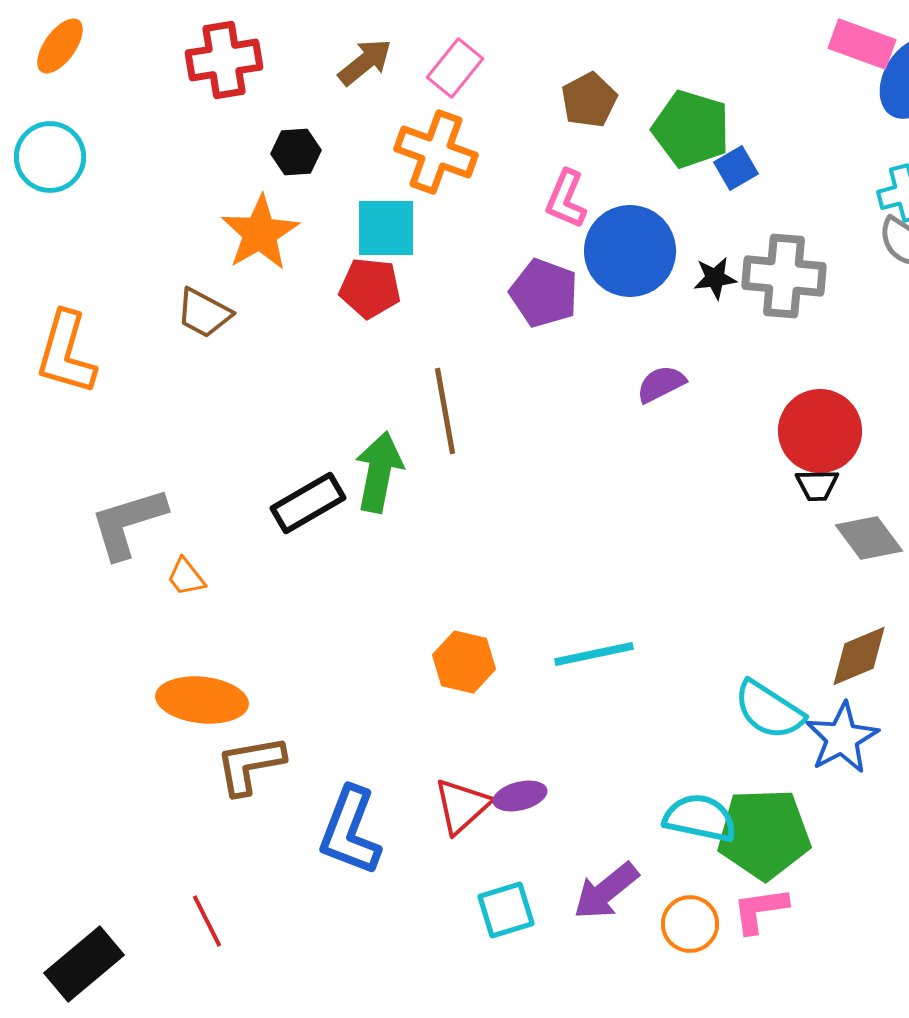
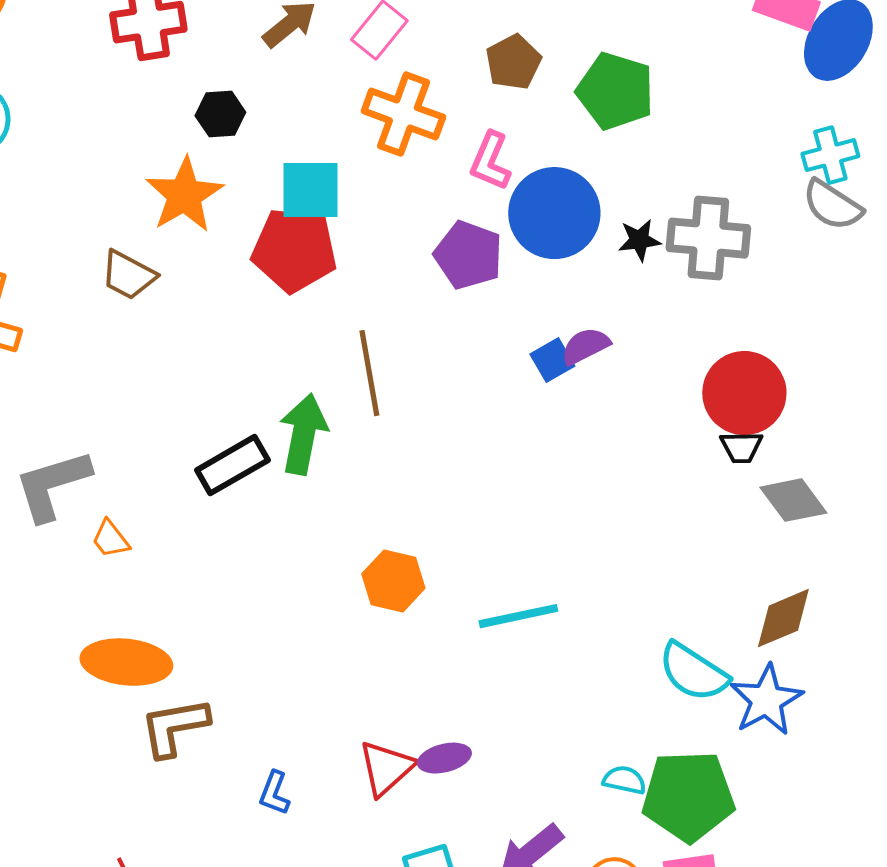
orange cross: (436, 152) -> (403, 114), moved
blue square: (736, 168) -> (552, 360), moved
red pentagon: (370, 288) -> (294, 250), size x1.4
orange hexagon: (464, 662) -> (393, 581), moved
cyan semicircle: (700, 818) -> (624, 780), size x0.6
blue L-shape: (350, 831) -> (274, 793), size x0.5

